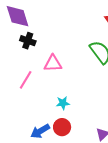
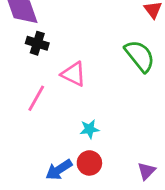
pink triangle: (53, 63) -> (74, 74), turned 30

